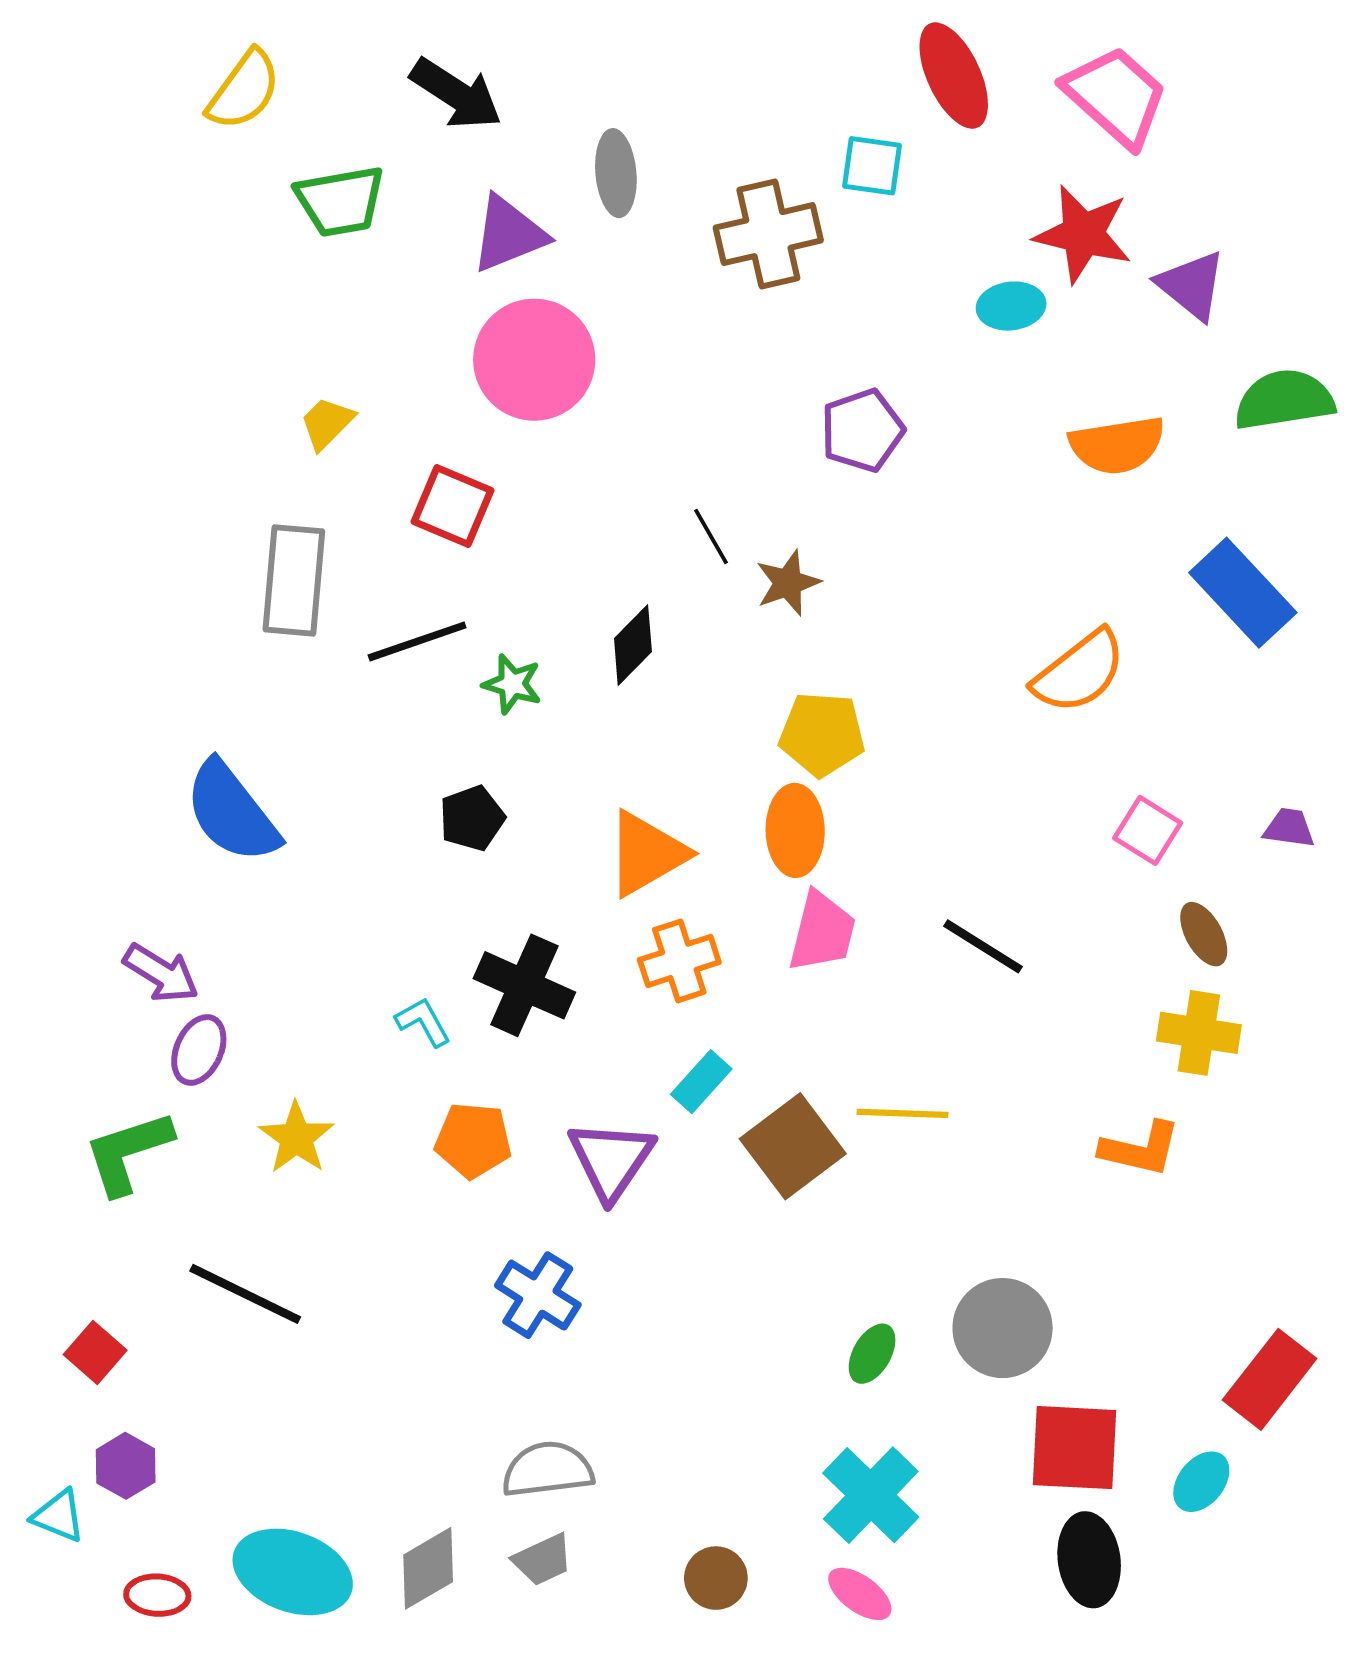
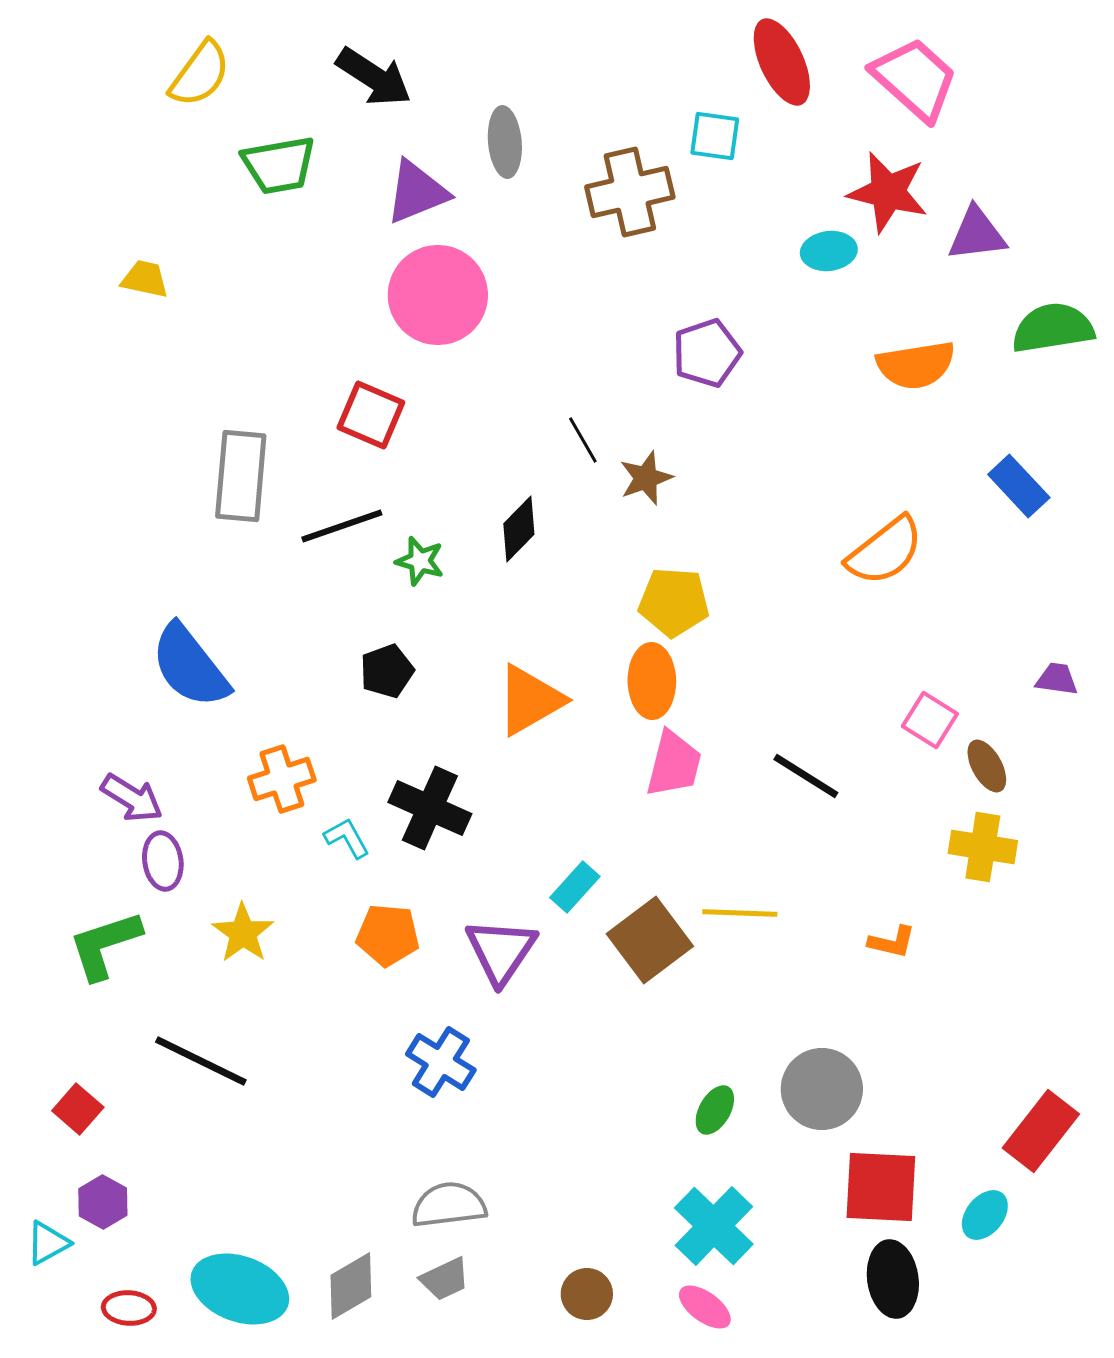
purple triangle: (1192, 285) -> (977, 234), turned -46
yellow trapezoid: (327, 423) -> (145, 279), moved, turned 57
blue rectangle: (1243, 593) -> (1019, 486), size x0.7
pink square: (1148, 830) -> (930, 720), moved
orange cross: (679, 961) -> (282, 779), moved
purple ellipse: (199, 1050) -> (163, 861), turned -32
orange L-shape: (1140, 1149) -> (892, 942), moved, size x0.7
cyan triangle: (59, 1516) -> (48, 1243), turned -51

